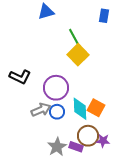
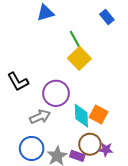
blue rectangle: (104, 16) -> (107, 17), turned -48
black L-shape: (20, 77) -> (18, 82), turned 35
blue circle: (57, 112) -> (32, 148), moved, size x1.5

